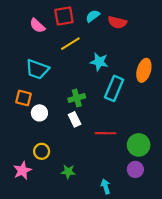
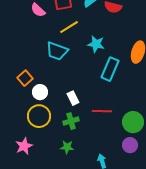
cyan trapezoid: (37, 69) -> (57, 51), moved
orange square: (23, 98) -> (25, 78), turned 35
green cross: (77, 98) -> (71, 121), moved
yellow circle: (42, 151) -> (39, 116), moved, size x1.5

